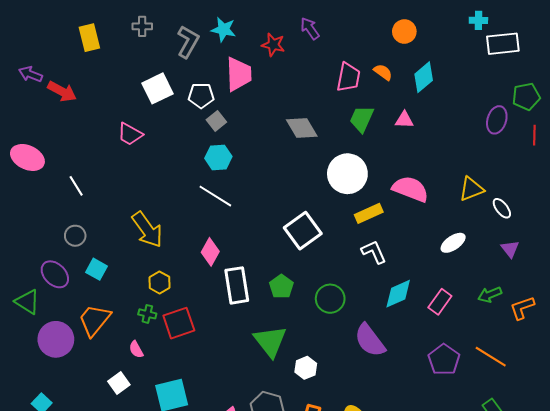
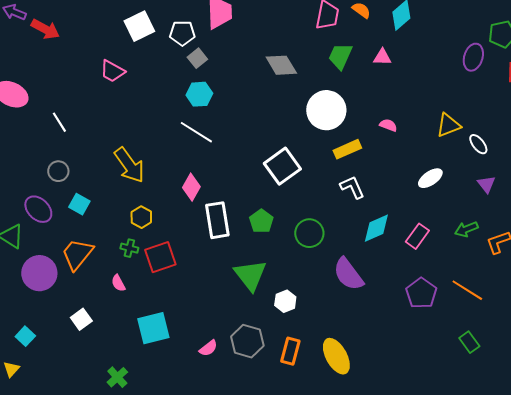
pink semicircle: (410, 189) -> (388, 125), size x0.5
white square: (119, 383) -> (81, 319), moved

